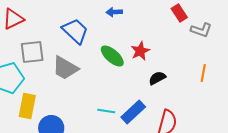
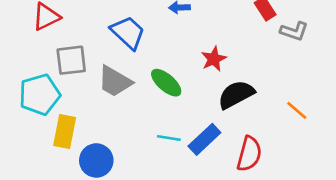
green ellipse: (112, 56) -> (166, 83), moved
orange line: (203, 73) -> (297, 110), moved, turned -60
black semicircle: (157, 78) -> (236, 95), size x1.6

